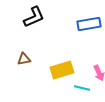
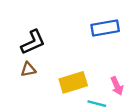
black L-shape: (34, 17) -> (33, 42), moved

